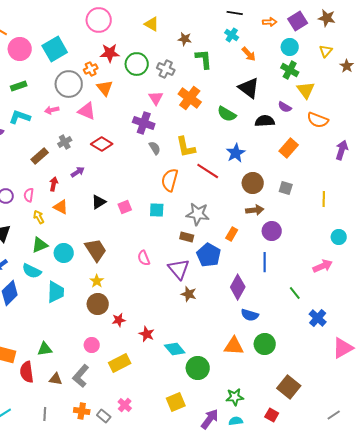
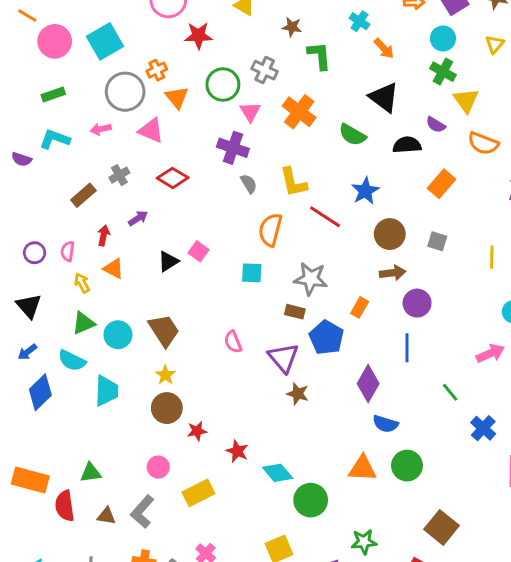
red star: (110, 53) -> (198, 36), moved
green circle: (137, 64) -> (223, 84), moved
pink square: (125, 207) -> (198, 251), moved, turned -32

